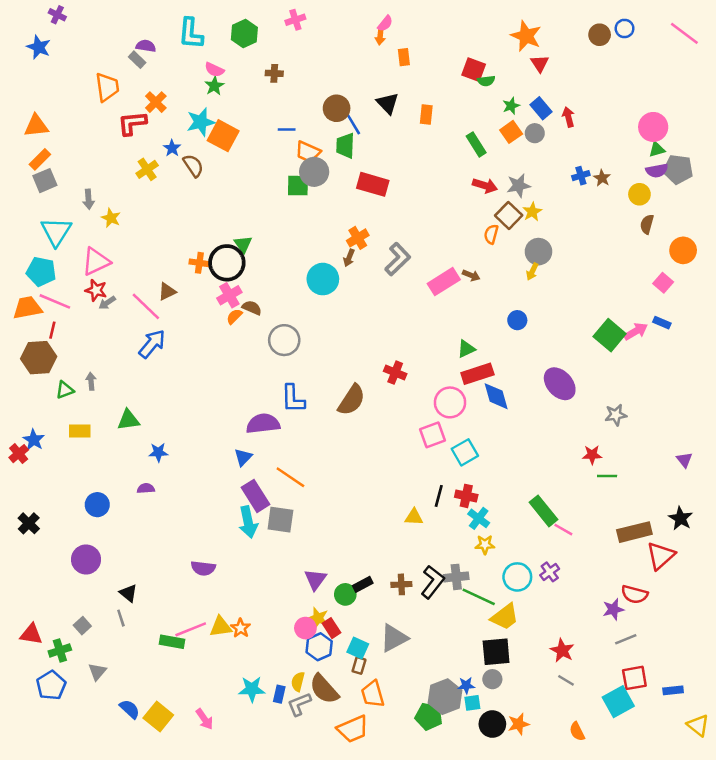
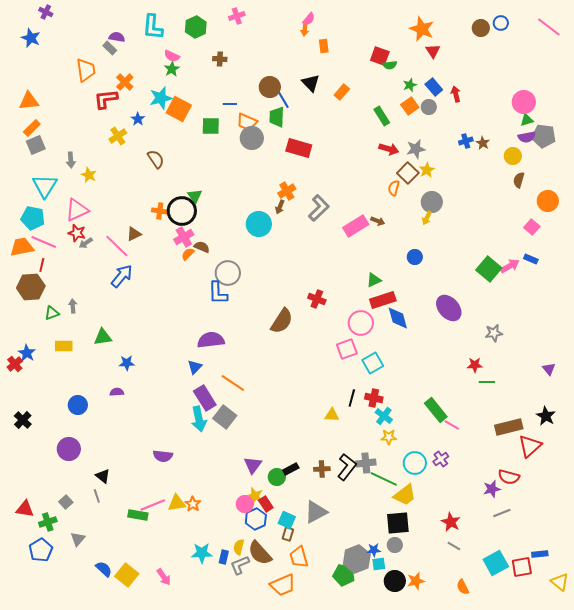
orange rectangle: (426, 114) -> (342, 92), turned 35
brown semicircle: (193, 166) -> (156, 159), moved
green square: (298, 186) -> (211, 126), moved
blue L-shape: (293, 399) -> (218, 293), moved
gray square: (280, 520) -> (225, 417), turned 30
red square: (634, 678) -> (522, 567), moved

